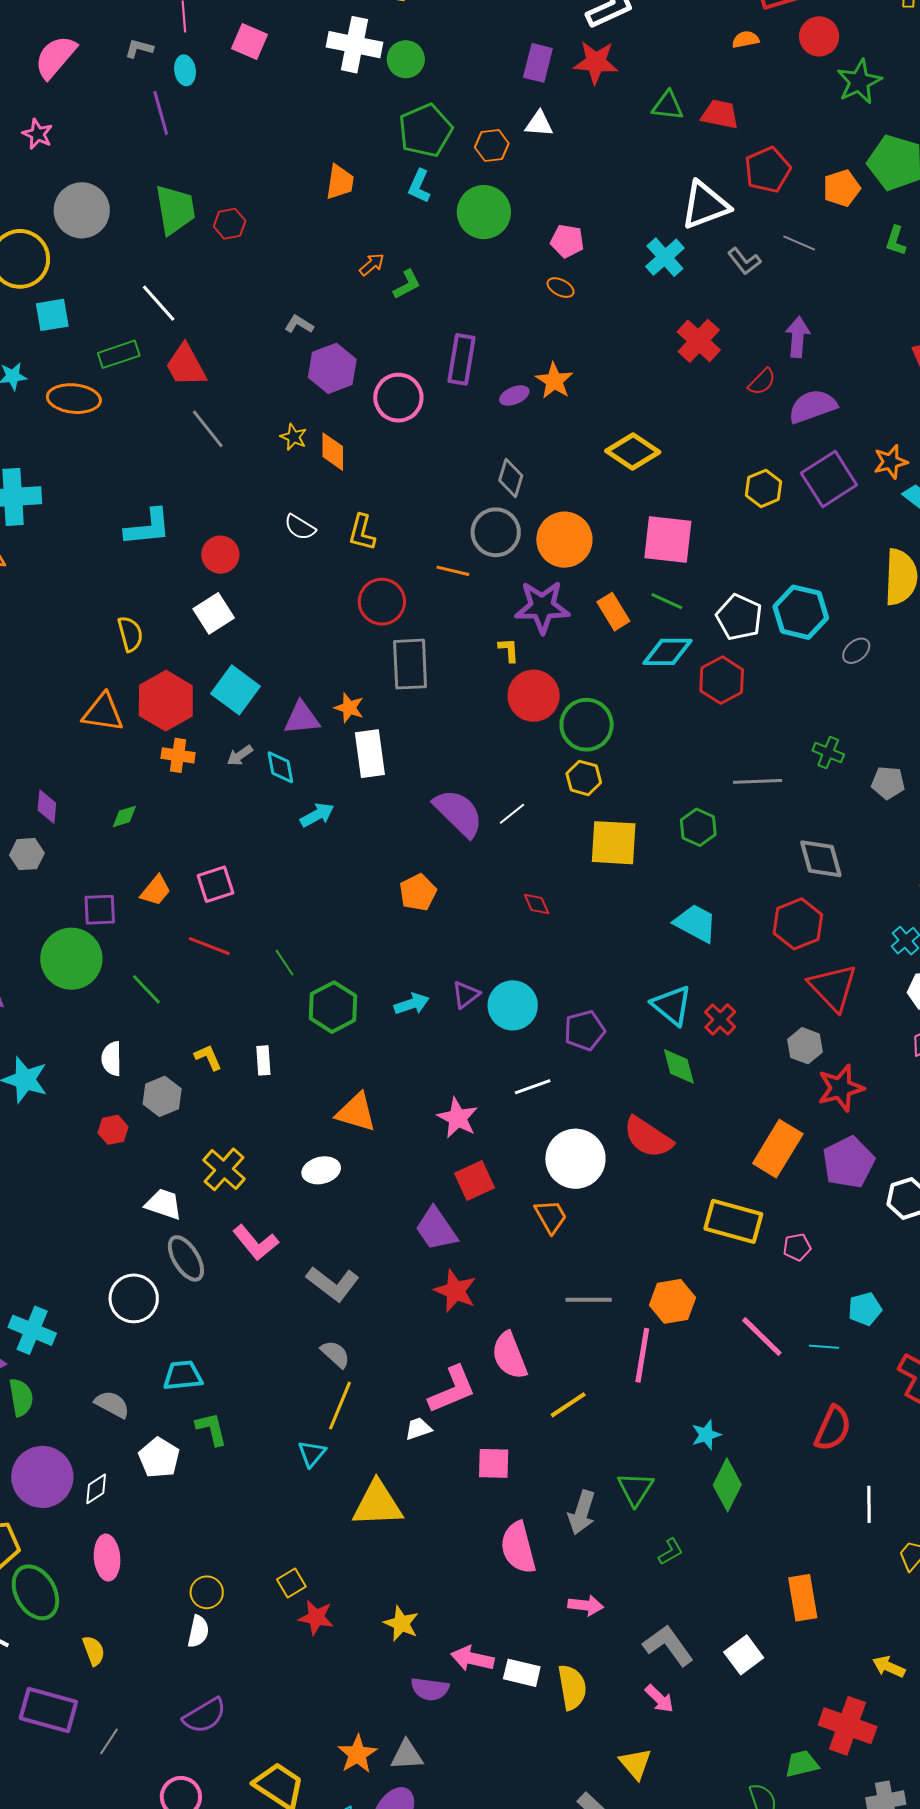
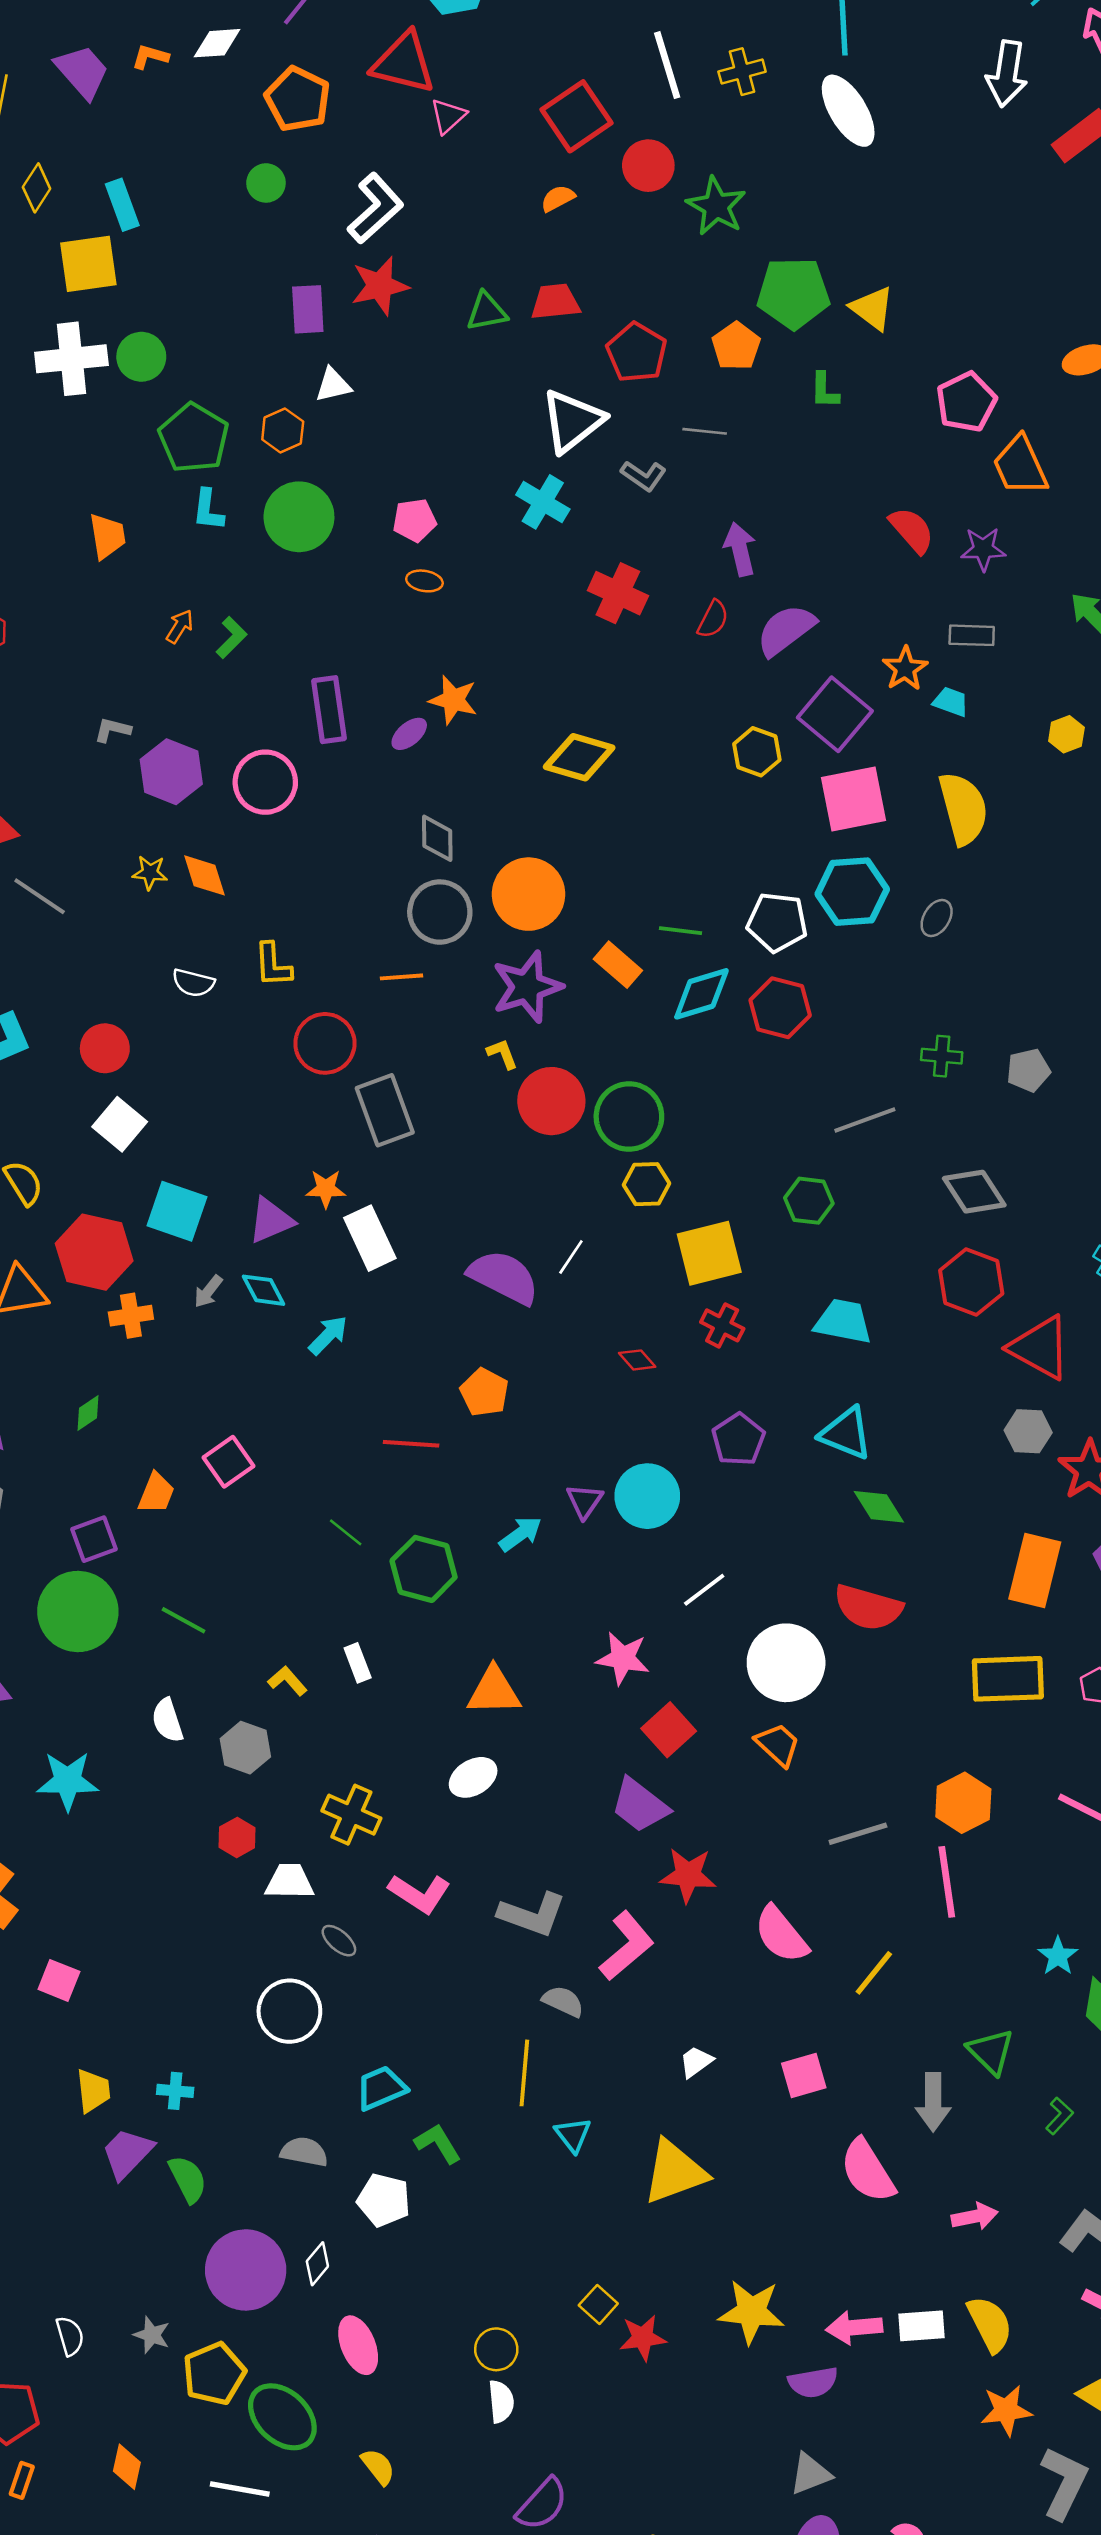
pink square: (668, 539) -> (854, 799), moved
red line: (209, 946) -> (411, 1444), moved
red cross: (720, 1019) -> (722, 1325), moved
purple pentagon: (585, 1030) -> (738, 1439), moved
red hexagon: (113, 1130) -> (237, 1837), moved
gray ellipse: (186, 1258) -> (339, 1941), size x0.6
cyan cross: (32, 1330) -> (175, 2091), size x0.6
pink L-shape: (452, 1390) -> (627, 1946), moved
yellow line: (340, 1406) -> (524, 2073), moved
yellow star: (401, 1623) -> (751, 2312), size x1.4
orange star: (357, 1754) -> (1006, 2410), moved, turned -30

